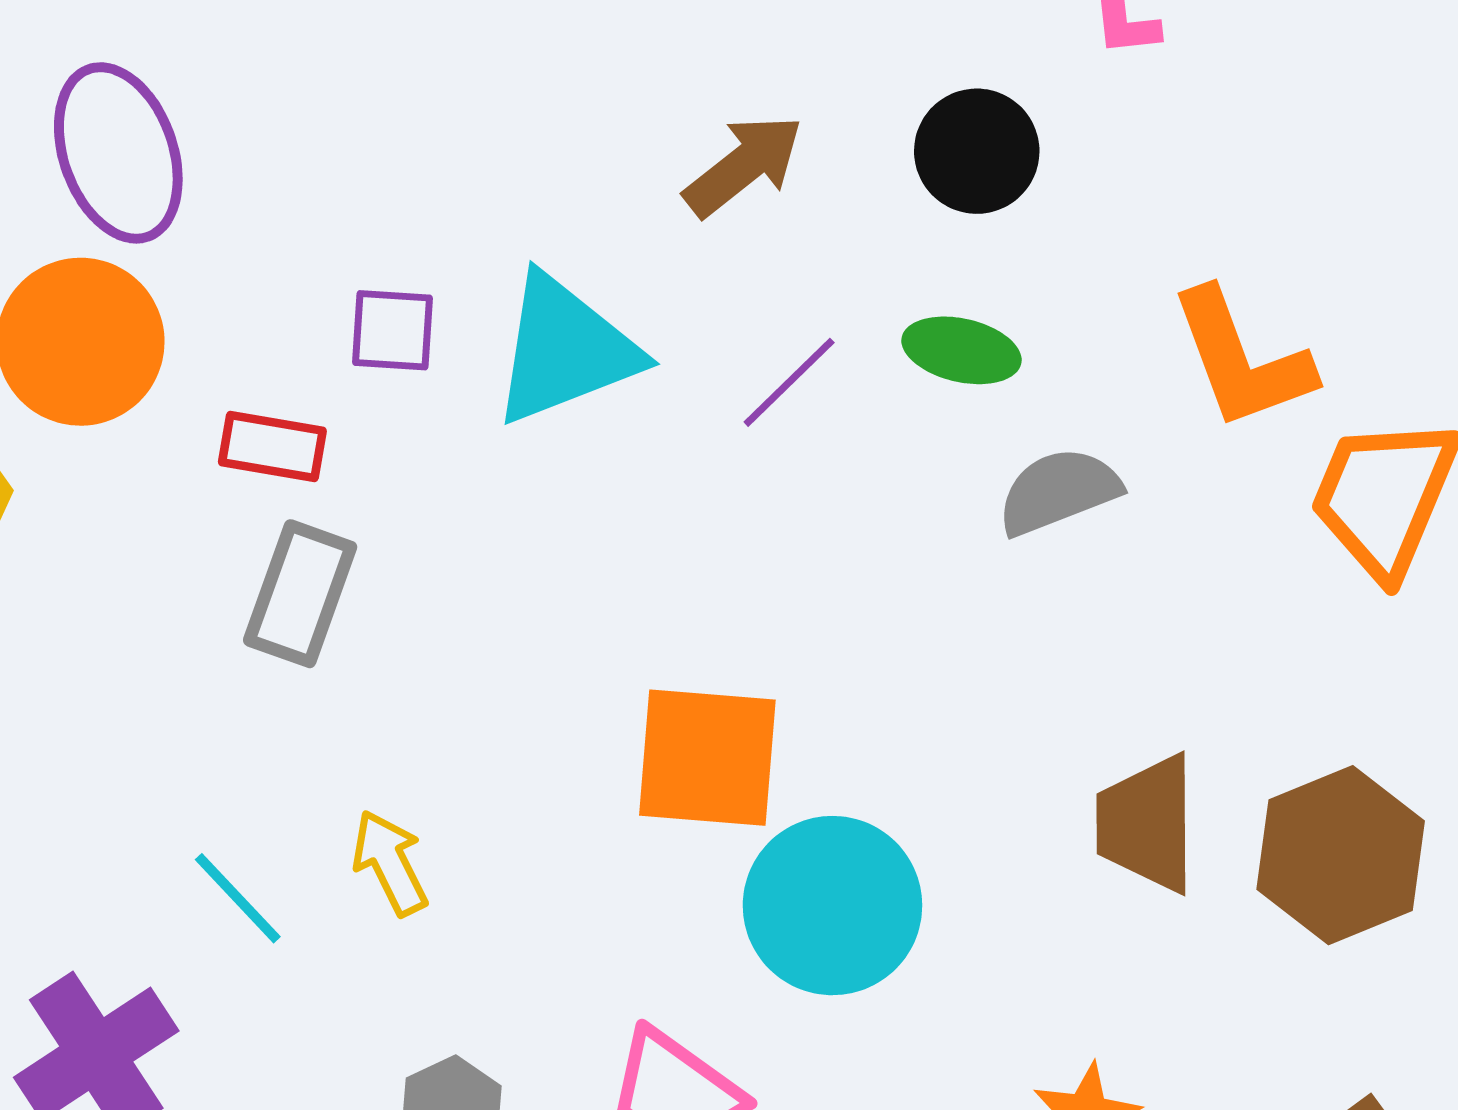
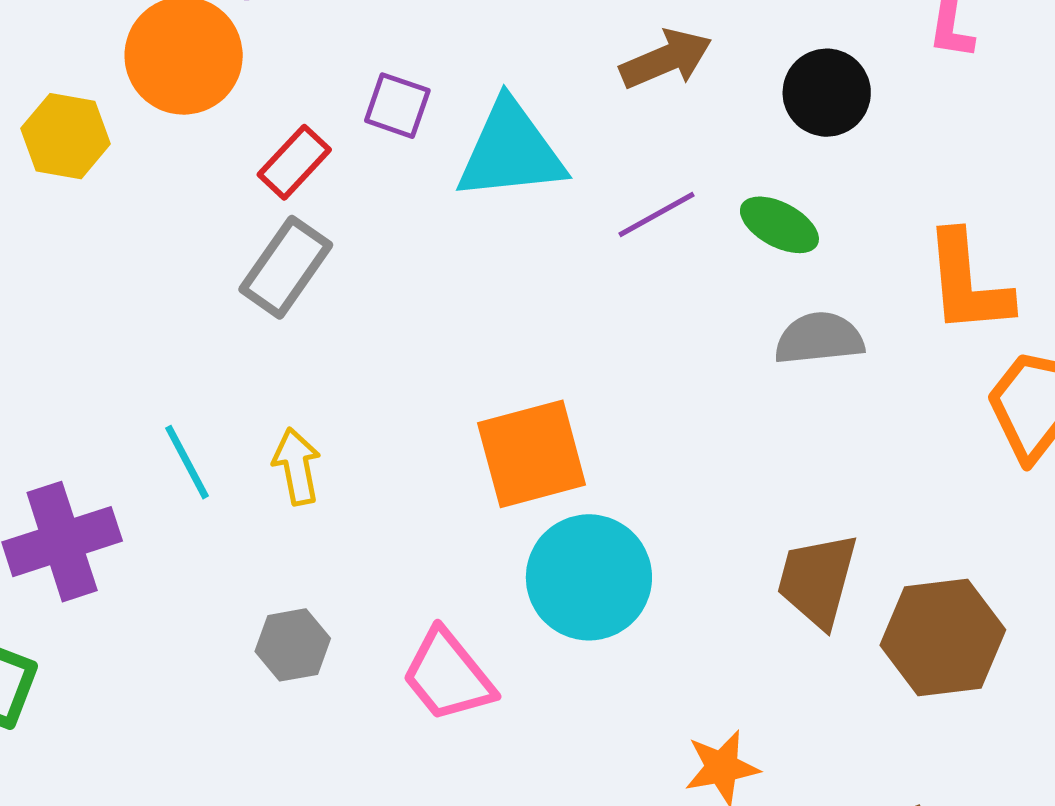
red rectangle: (272, 446) -> (294, 162), turned -72
orange square: (707, 758) -> (532, 454), turned -35

